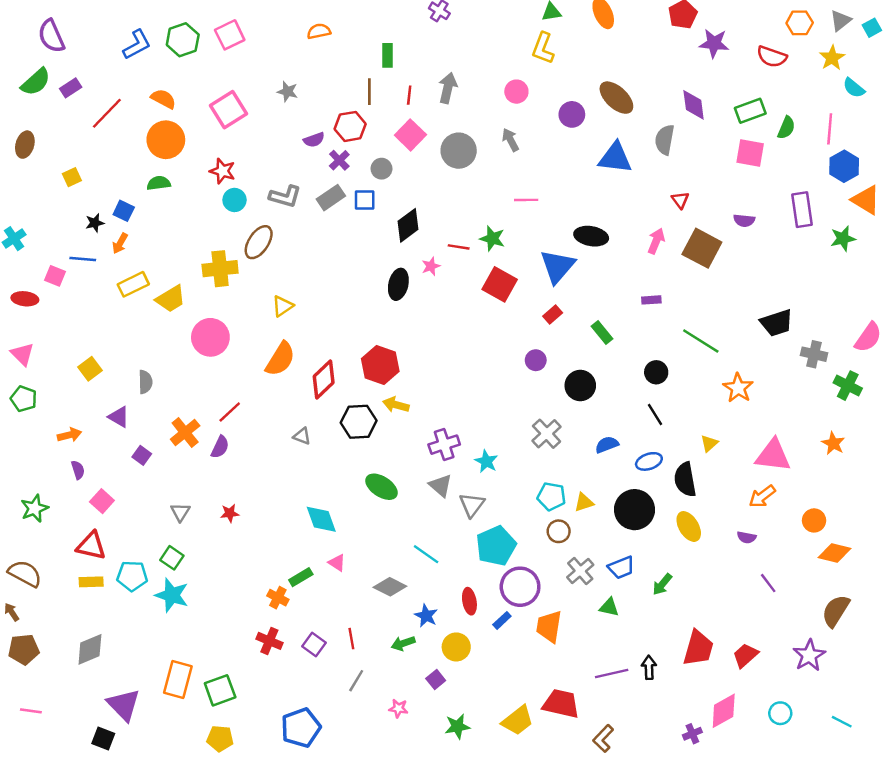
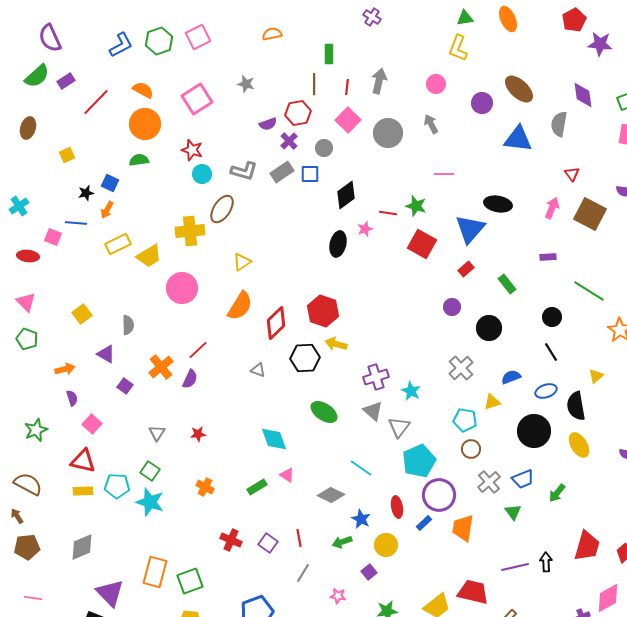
yellow triangle: (584, 502) -> (492, 402), moved
orange cross: (278, 598) -> (205, 487), moved
green triangle: (609, 607) -> (513, 512), turned 42

